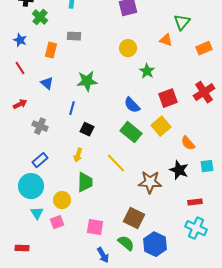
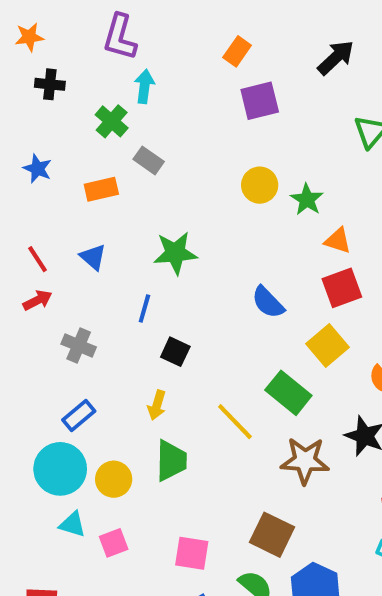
green cross: (40, 17) -> (112, 121), moved
gray rectangle: (74, 36) -> (149, 160), turned 32
orange triangle: (166, 40) -> (338, 241), moved
orange rectangle: (51, 50) -> (101, 189), turned 63
red line: (20, 68) -> (38, 259), moved
green star: (147, 71) -> (307, 199), moved
green rectangle: (131, 132) -> (288, 393), moved
yellow circle: (62, 200) -> (114, 479), moved
cyan triangle: (37, 213) -> (72, 524), turned -40

